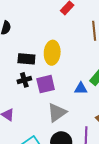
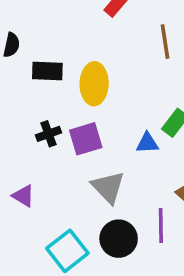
black rectangle: (26, 59) -> (47, 71), moved
gray triangle: (57, 113) -> (108, 187), turned -35

